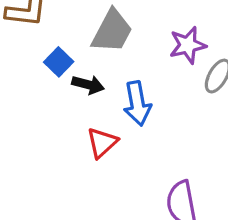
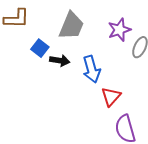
red triangle: (102, 143) -> (111, 97), moved

